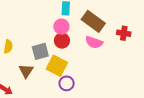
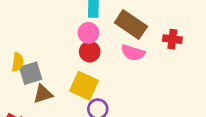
gray square: (40, 51) -> (31, 73), moved
brown triangle: (26, 71) -> (43, 94), turned 42

